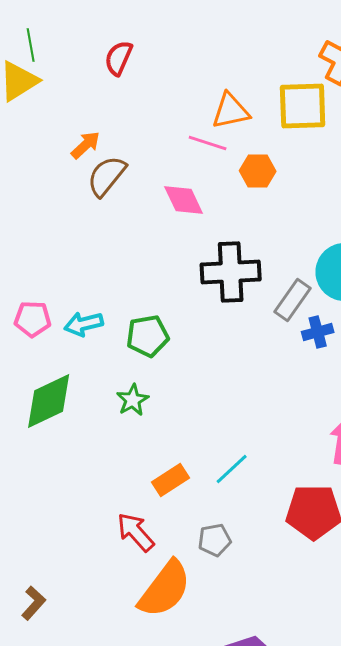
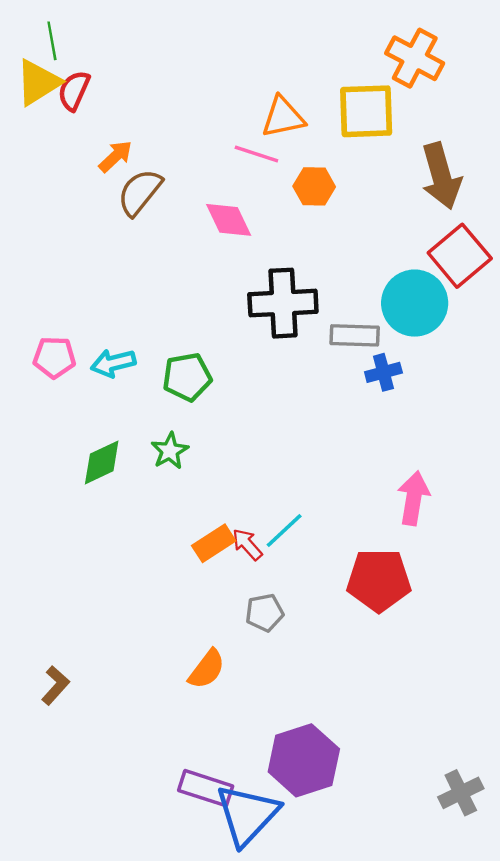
red semicircle: (119, 58) -> (74, 91), moved
gray rectangle: (293, 300) -> (355, 335), turned 57
green diamond: (49, 401) -> (102, 462), moved, size x0.7
red arrow: (136, 532) -> (247, 544), moved, size x0.7
orange semicircle: (165, 589) -> (207, 669), size x0.6

